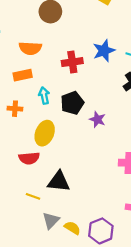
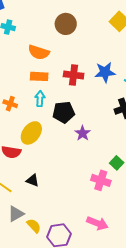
orange rectangle: (23, 75) -> (39, 76), moved
black triangle: (59, 182) -> (32, 180), size x0.6

